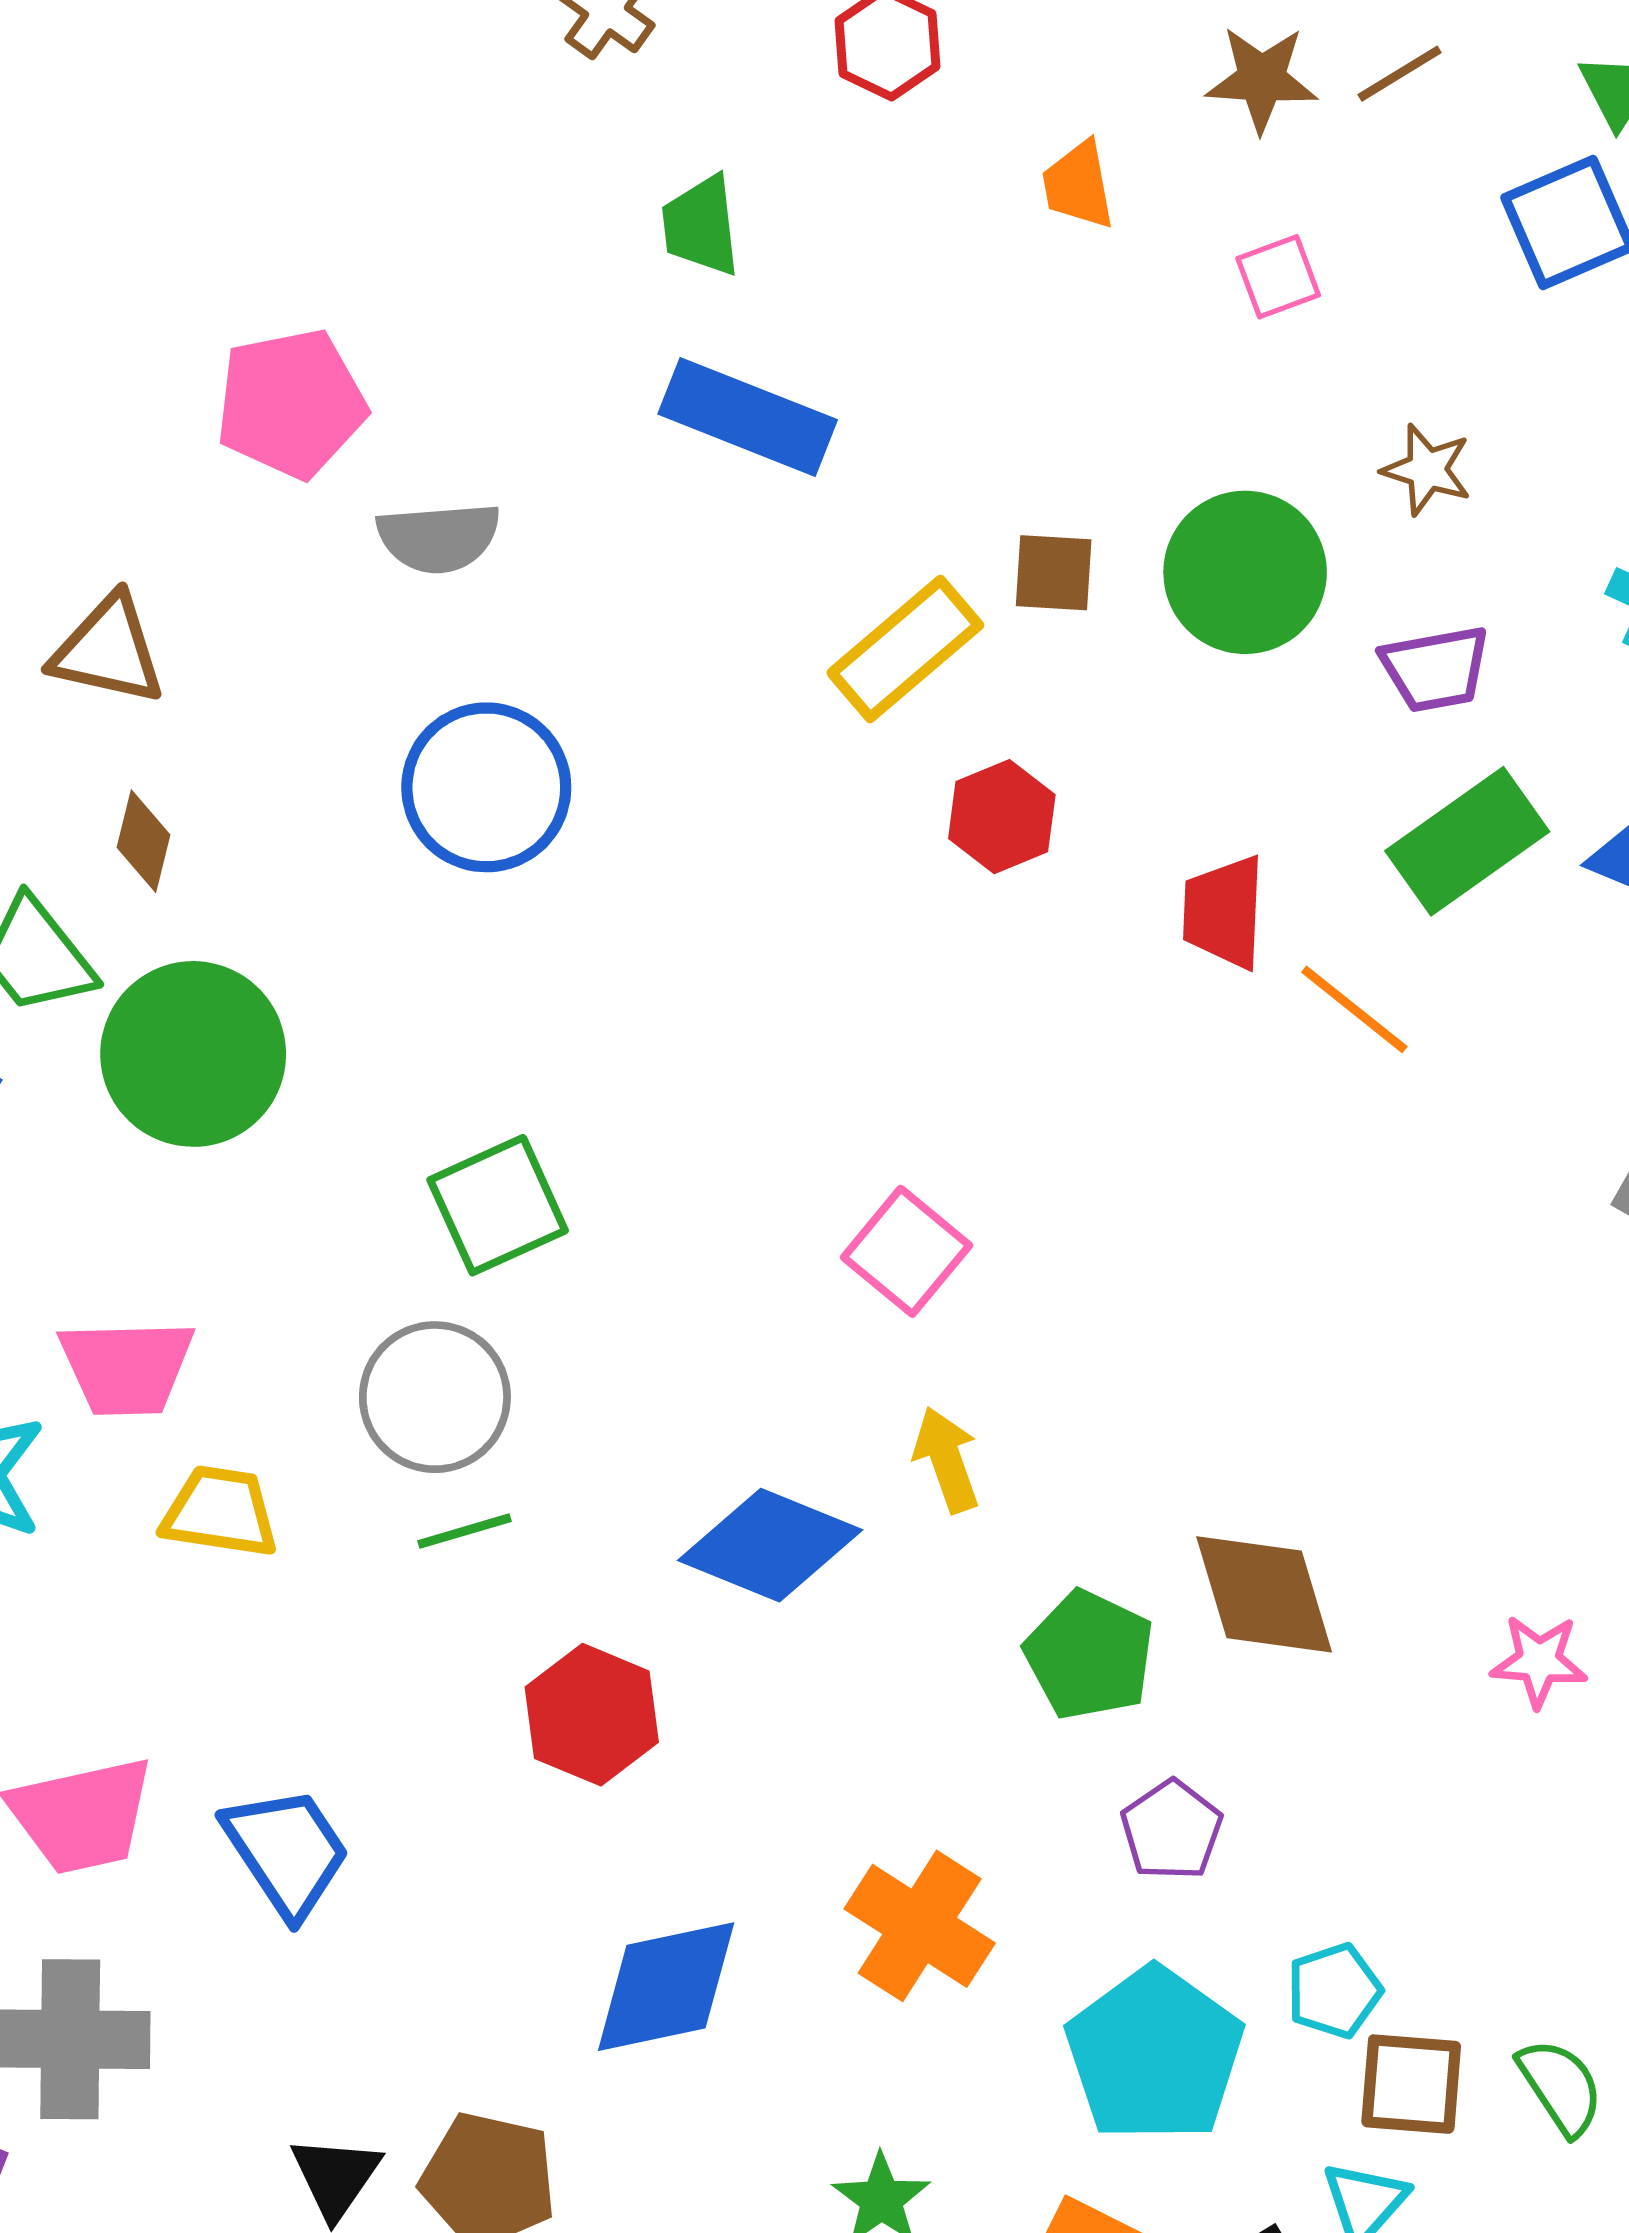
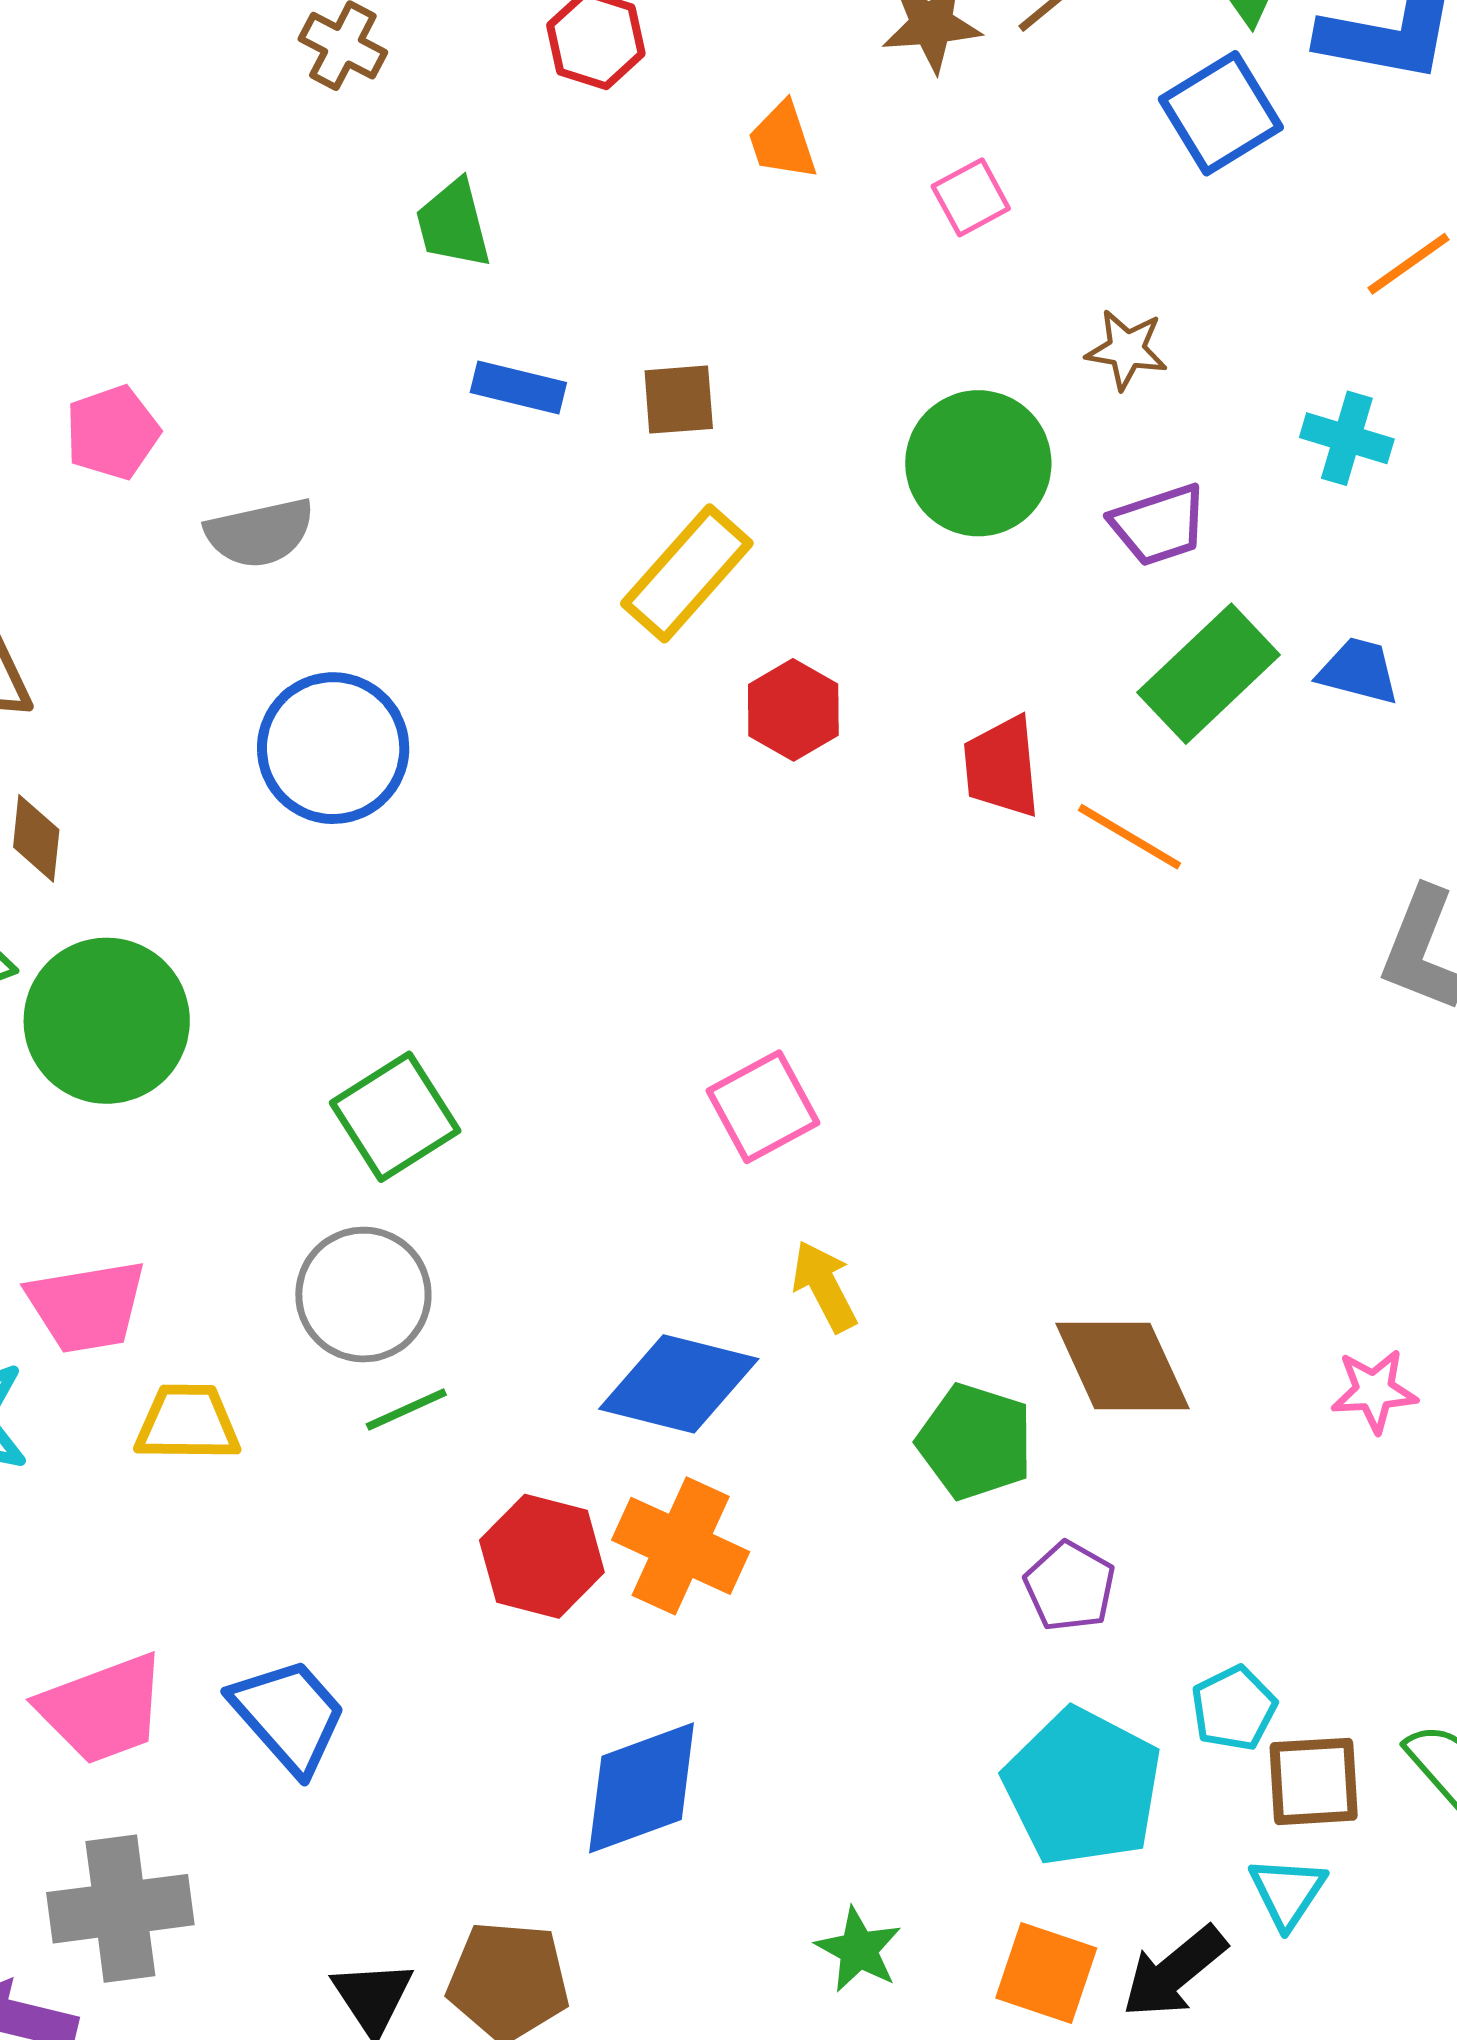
pink pentagon: (291, 403) -> (112, 432), size x0.7
blue rectangle: (748, 417) -> (518, 387), size x0.6
brown square: (1054, 573) -> (679, 400), moved
pink square: (906, 1251) -> (763, 1107), turned 30
orange cross: (920, 1926) -> (681, 1546), moved

